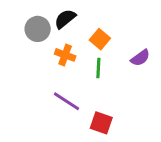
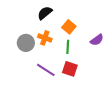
gray circle: (38, 29) -> (26, 43), moved
red square: (101, 123) -> (70, 69), moved

